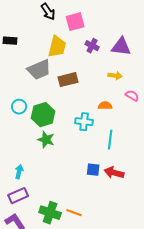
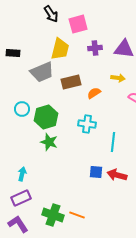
black rectangle: (10, 41) -> (13, 53), moved
purple cross: (92, 46) -> (95, 48), turned -32
orange semicircle: (105, 106) -> (94, 93), moved, turned -32

